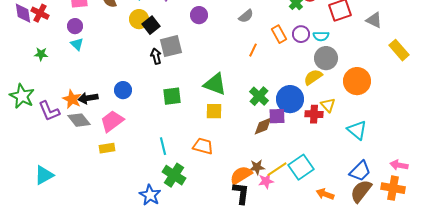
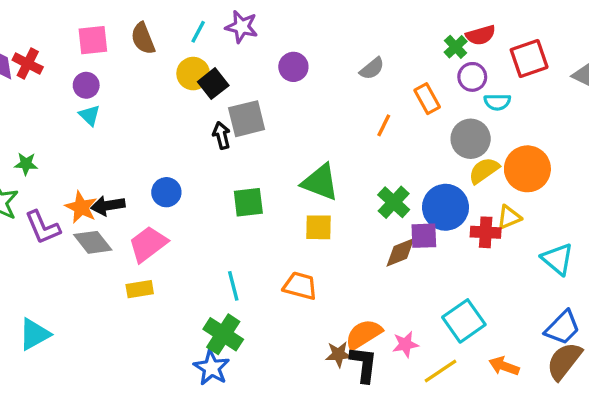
purple circle: (301, 34) -> (472, 77), moved
green star: (41, 54) -> (26, 164), moved
gray circle: (326, 58) -> (471, 139), moved
orange circle: (357, 81) -> (527, 169), moved
yellow triangle: (328, 105) -> (509, 217), turned 49
brown star: (257, 167) -> (339, 354), moved
yellow line: (277, 169) -> (440, 371), moved
green cross: (174, 175) -> (223, 334), moved

